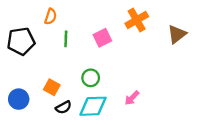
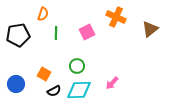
orange cross: (137, 20) -> (116, 17), turned -36

